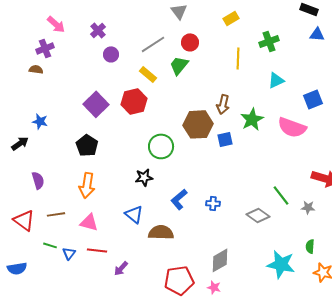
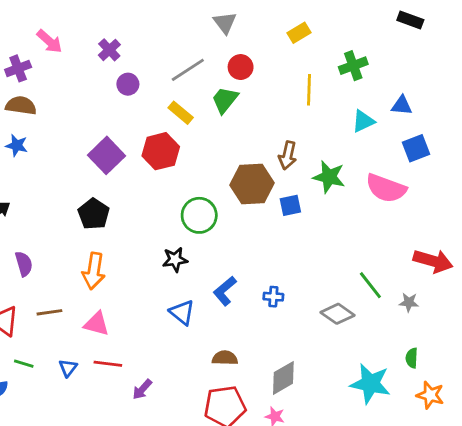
blue triangle: (317, 34) -> (402, 106), moved
purple cross: (45, 48) -> (18, 68), moved
brown semicircle: (36, 69) -> (21, 106), size x1.5
green star: (252, 119) -> (329, 177), turned -30
blue star: (40, 121) -> (17, 145), moved
blue triangle: (134, 214) -> (182, 312), moved
brown semicircle: (161, 232) -> (225, 358), moved, size x0.7
green line: (50, 245) -> (24, 364), moved

